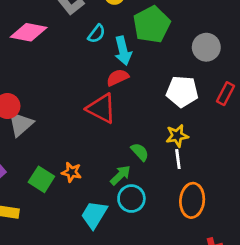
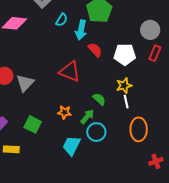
gray circle: (206, 47) -> (150, 30), moved
cyan arrow: (123, 51) -> (81, 30), turned 30
red semicircle: (118, 77) -> (95, 50), moved, turned 77
gray triangle: (21, 124) -> (25, 83), moved
orange star: (72, 172) -> (64, 112), moved

